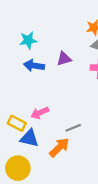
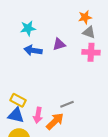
pink arrow: (40, 113) -> (38, 115), moved, turned -56
blue triangle: (29, 138) -> (16, 115), moved

